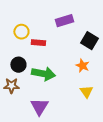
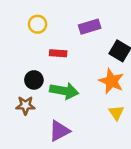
yellow circle: (21, 32) -> (38, 24), moved
orange star: (82, 66) -> (111, 81), size x1.5
purple triangle: (39, 107) -> (59, 131), turned 30

